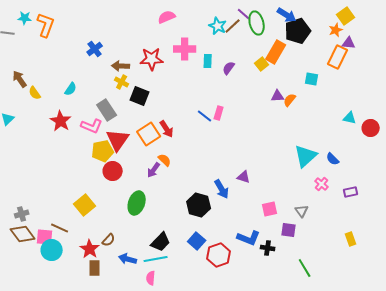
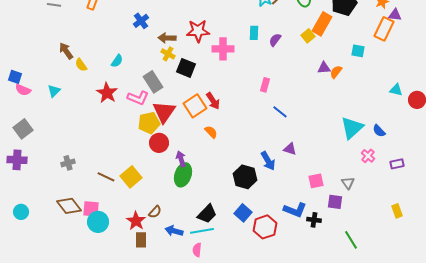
pink cross: (185, 49) -> (223, 49), moved
blue line: (205, 116) -> (280, 112), moved
purple arrow: (154, 170) -> (181, 159), moved, turned 126
gray cross: (22, 214) -> (68, 163), moved
brown line: (60, 228) -> (106, 177), moved

